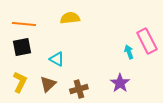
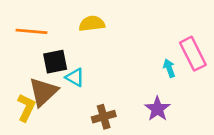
black square: (22, 47) -> (55, 62), moved
brown triangle: (48, 84) -> (43, 92), moved, size x1.4

